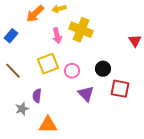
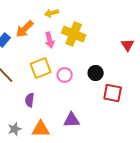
orange arrow: (35, 14) -> (25, 29), moved
purple triangle: (86, 94) -> (72, 120), moved, turned -48
gray star: (22, 109) -> (15, 129), moved

